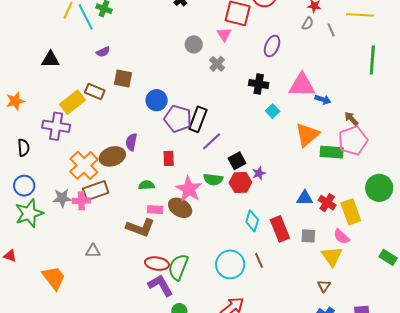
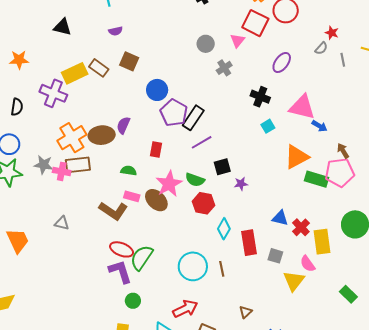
red hexagon: (240, 183) -> (203, 203), moved
brown triangle: (324, 286) -> (246, 312), moved

